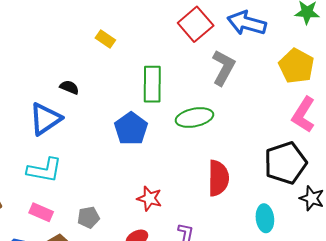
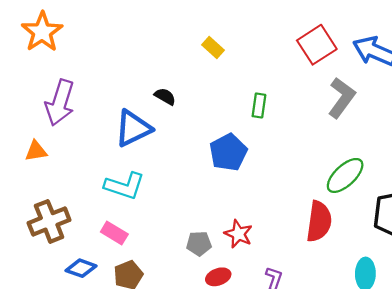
green rectangle: (152, 84) -> (259, 106), size x0.6
green ellipse: (194, 118) -> (345, 175), moved, turned -39
gray pentagon: (89, 217) -> (199, 244), moved

